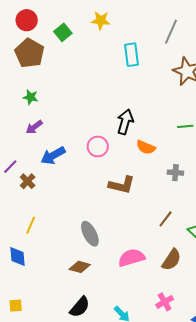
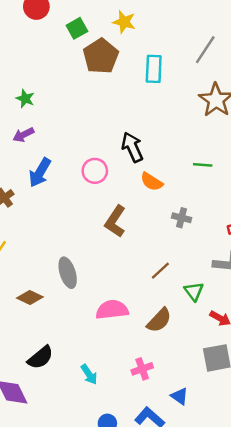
brown pentagon: (29, 53) -> (101, 56), moved
black arrow: (125, 122) -> (132, 147), turned -50
blue arrow: (53, 156) -> (40, 172), turned -40
brown L-shape: (122, 185) -> (115, 221), turned 100
brown diamond: (80, 267) -> (30, 298), moved

